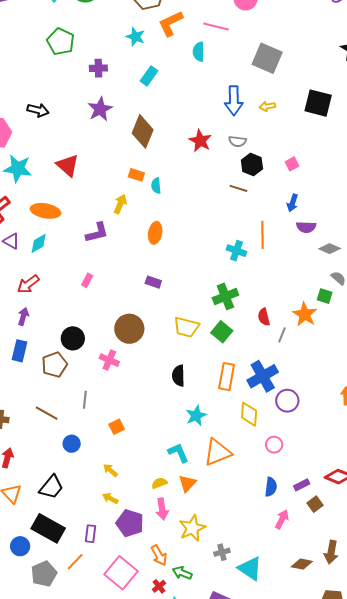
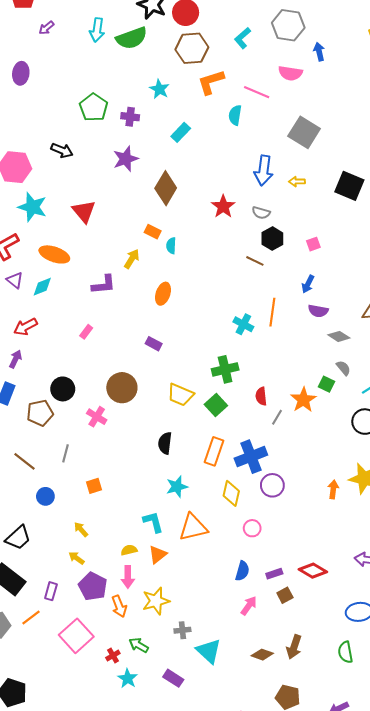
cyan star: (135, 37) -> (159, 89), moved
green pentagon: (61, 42) -> (94, 107), moved
orange arrow: (159, 555) -> (119, 606), moved

